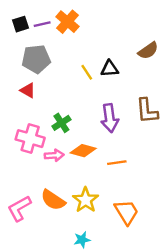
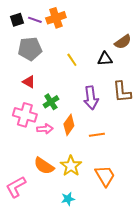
orange cross: (67, 22) -> (56, 18), turned 30
purple line: (42, 24) -> (35, 20), turned 32
black triangle: (110, 69) -> (105, 59), moved
red triangle: (28, 90) -> (29, 82), moved
orange diamond: (83, 151) -> (69, 125), turned -70
pink L-shape: (19, 208) -> (16, 187), moved

